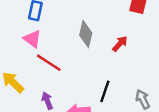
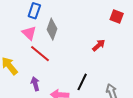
gray diamond: (86, 34) -> (52, 29), moved

